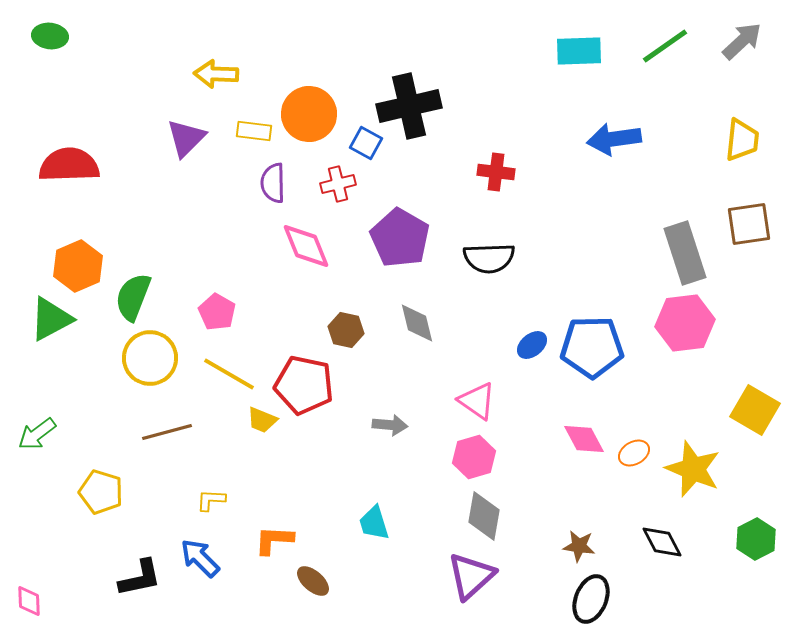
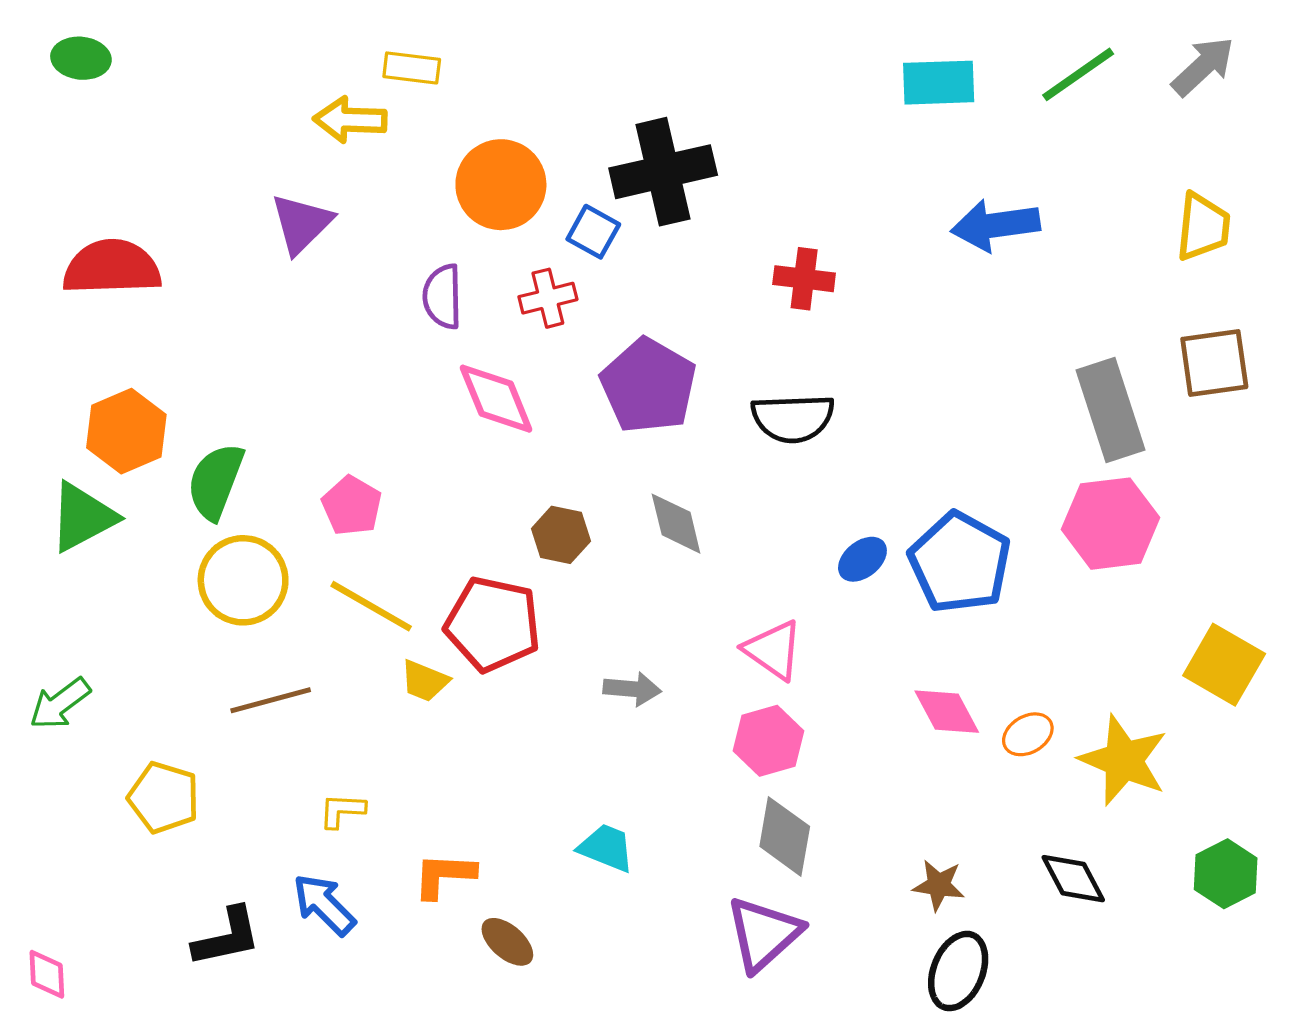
yellow rectangle: (254, 131) -> (412, 68), moved
blue pentagon: (592, 347) -> (960, 562), turned 30
cyan trapezoid: (374, 523) -> (606, 848), turned 129

